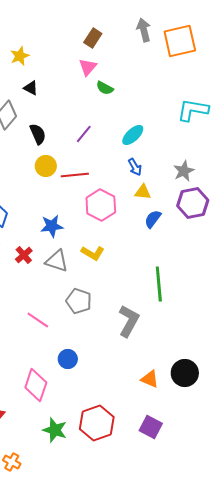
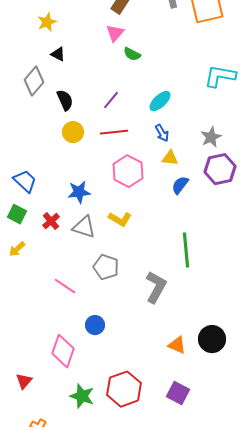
red line: (75, 175) -> (114, 132), moved

